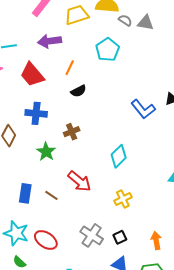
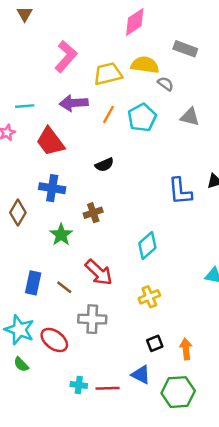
gray triangle: (145, 23) -> (190, 117), moved
orange line: (70, 68) -> (109, 114), moved
blue L-shape: (143, 109) -> (180, 191), turned 30
gray cross: (92, 235) -> (92, 319), moved, turned -35
black square: (120, 237) -> (155, 343), moved

